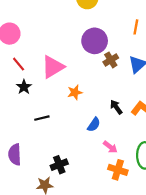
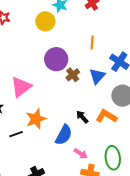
orange star: (75, 92) -> (36, 119), moved, size x1.5
blue semicircle: (94, 125) -> (64, 135), size x1.5

